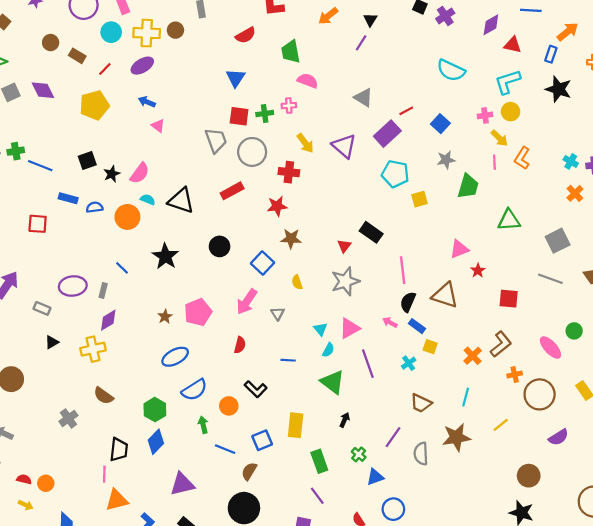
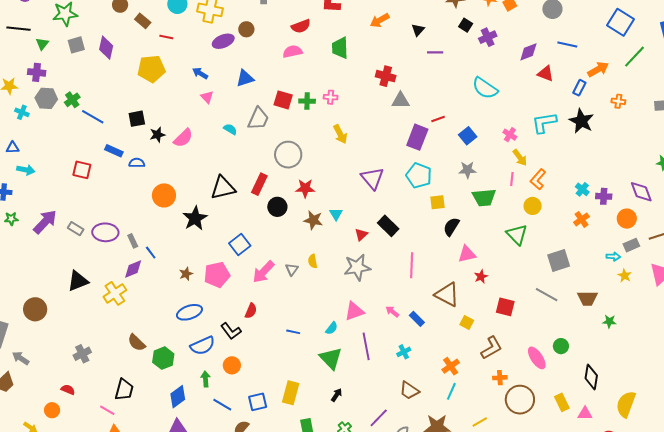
brown circle: (175, 30) -> (246, 29), moved
purple line: (361, 43) -> (435, 52), moved, turned 49
purple ellipse: (142, 66) -> (223, 41), moved
red line: (105, 69) -> (166, 37), turned 48
blue triangle: (235, 78) -> (245, 78), moved, turned 30
pink semicircle: (308, 81) -> (293, 52), moved, turned -42
cyan L-shape: (508, 82) -> (544, 123), moved
purple diamond: (43, 90) -> (106, 48), turned 30
gray triangle: (364, 97) -> (401, 101), turned -42
yellow circle: (511, 112) -> (533, 206), moved
pink cross: (485, 115) -> (510, 135), turned 32
purple rectangle: (387, 134) -> (417, 137), turned -35
gray trapezoid: (216, 140) -> (258, 119), turned 35
purple triangle: (344, 146) -> (372, 178), moved
green cross: (16, 151) -> (72, 100), turned -35
gray circle: (252, 152) -> (288, 155), moved
red cross: (289, 172) -> (386, 76), moved
green trapezoid: (468, 186) -> (484, 198), turned 60
red rectangle: (232, 191) -> (259, 184), moved, turned -45
cyan semicircle: (148, 200) -> (230, 129), moved
black triangle: (181, 201) -> (223, 188), moved, turned -40
orange circle: (127, 217) -> (164, 195), moved
green triangle: (509, 220) -> (517, 235), turned 40
black circle: (220, 246) -> (277, 207), moved
blue square: (263, 263) -> (240, 245), moved
blue line: (122, 268) -> (151, 253), moved
gray rectangle: (103, 290) -> (133, 241), turned -48
black semicircle: (408, 302) -> (451, 227), moved
gray rectangle: (42, 308) -> (76, 229), moved
gray triangle: (278, 314) -> (292, 269), moved
cyan triangle: (320, 329) -> (336, 214), moved
black triangle: (52, 342) -> (78, 281), size x1.6
yellow square: (430, 347) -> (467, 322), moved
yellow cross: (93, 349) -> (115, 293), turned -30
orange cross: (473, 356) -> (451, 366), moved
black L-shape: (256, 389) -> (231, 331), moved
brown semicircle: (104, 396) -> (137, 343), moved
blue diamond: (156, 442) -> (178, 397), moved
pink line: (104, 474) -> (107, 410), turned -70
red semicircle: (24, 479) -> (68, 390), moved

